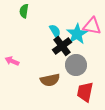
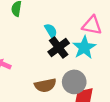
cyan star: (77, 34) -> (84, 48), moved
gray circle: (76, 65) -> (74, 82), moved

